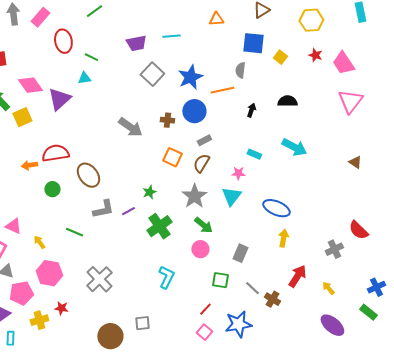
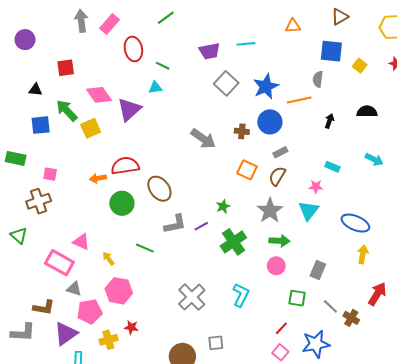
cyan arrow: (294, 147) -> (374, 159), size x0.7
green circle: (52, 189) -> (122, 203), size x1.5
green arrow: (203, 225) -> (279, 241), turned -36
gray cross: (99, 279) -> (192, 297), moved

